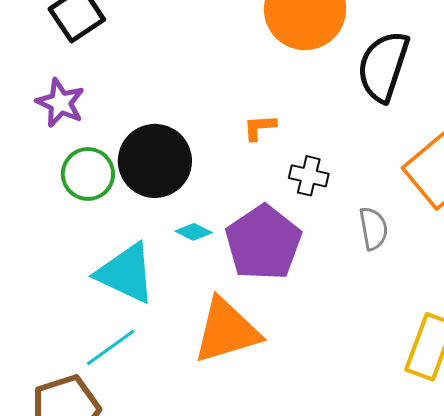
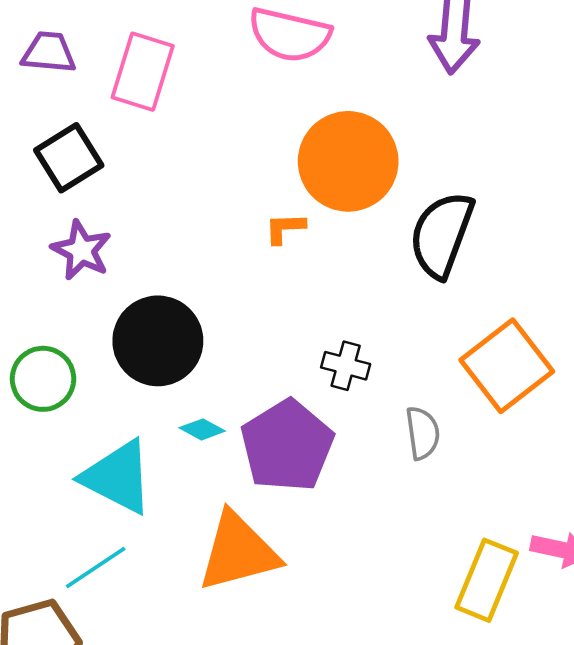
purple star: (60, 103) -> (81, 250), moved
orange L-shape: (260, 127) -> (285, 228), moved
green circle: (88, 174) -> (43, 379), moved

